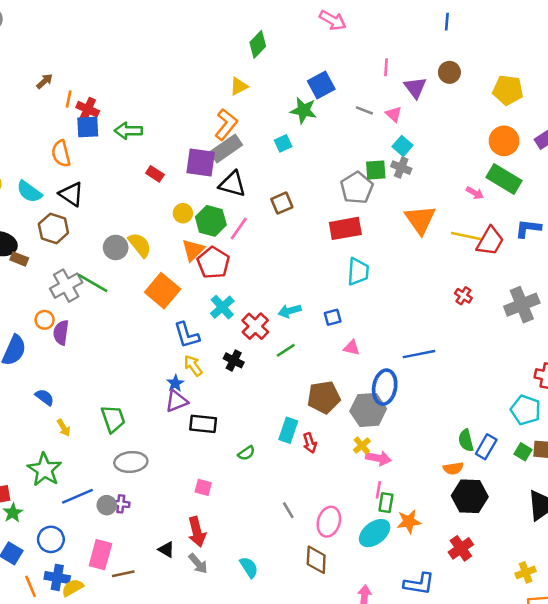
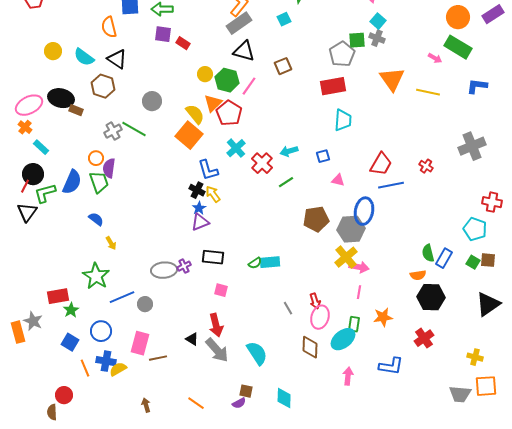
purple square: (201, 162) -> (163, 34), moved, size x0.7
red trapezoid: (490, 241) -> (381, 164), moved
yellow semicircle: (140, 245) -> (195, 114), moved
gray cross: (66, 286) -> (113, 131), size x0.7
red cross: (463, 296) -> (426, 166), moved
black cross: (234, 360) -> (197, 190), moved
green trapezoid: (113, 419) -> (99, 182), moved
black rectangle: (203, 424) -> (213, 257), moved
cyan rectangle: (288, 430) -> (270, 262), moved, turned 66
red arrow: (310, 443) -> (315, 301), moved
yellow cross: (362, 445) -> (346, 257), size x1.6
green rectangle: (386, 503) -> (354, 324), moved
purple cross: (121, 504) -> (184, 266), moved, turned -32
cyan ellipse: (375, 533) -> (343, 339), moved
gray arrow: (198, 564) -> (217, 350), size x1.5
cyan semicircle: (249, 567) -> (257, 353), size x1.4
yellow cross: (526, 572) -> (475, 357), turned 35

